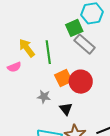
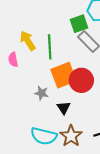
pink semicircle: (14, 67) -> (13, 60), turned 96
orange square: (63, 78) -> (63, 75), size x1.4

